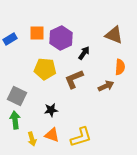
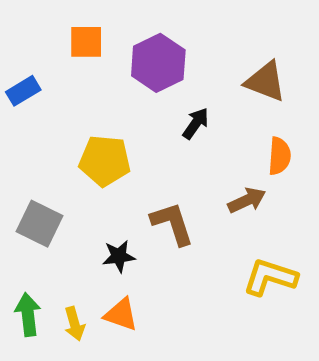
orange square: (37, 33) -> (86, 42), moved
purple hexagon: (61, 38) -> (158, 63), moved
brown L-shape: (74, 79) -> (172, 224), moved, turned 95
green arrow: (15, 120) -> (28, 314), moved
yellow L-shape: (81, 137) -> (270, 277), moved, turned -145

